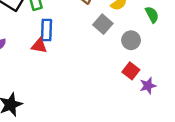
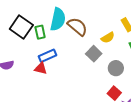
blue rectangle: (47, 30) -> (48, 56), turned 60

